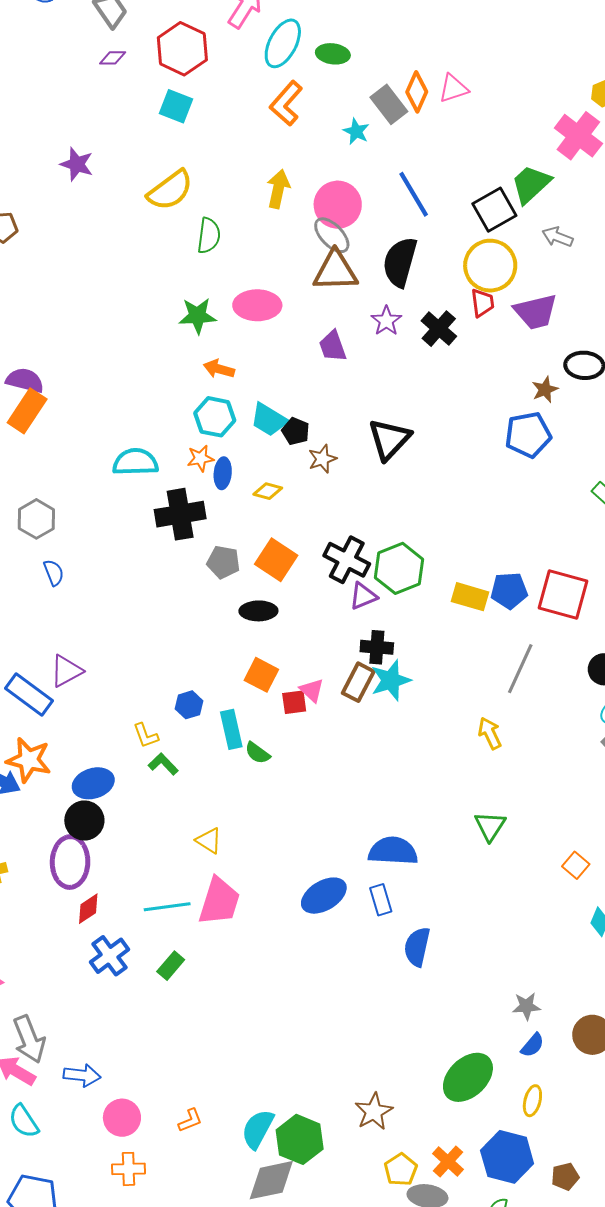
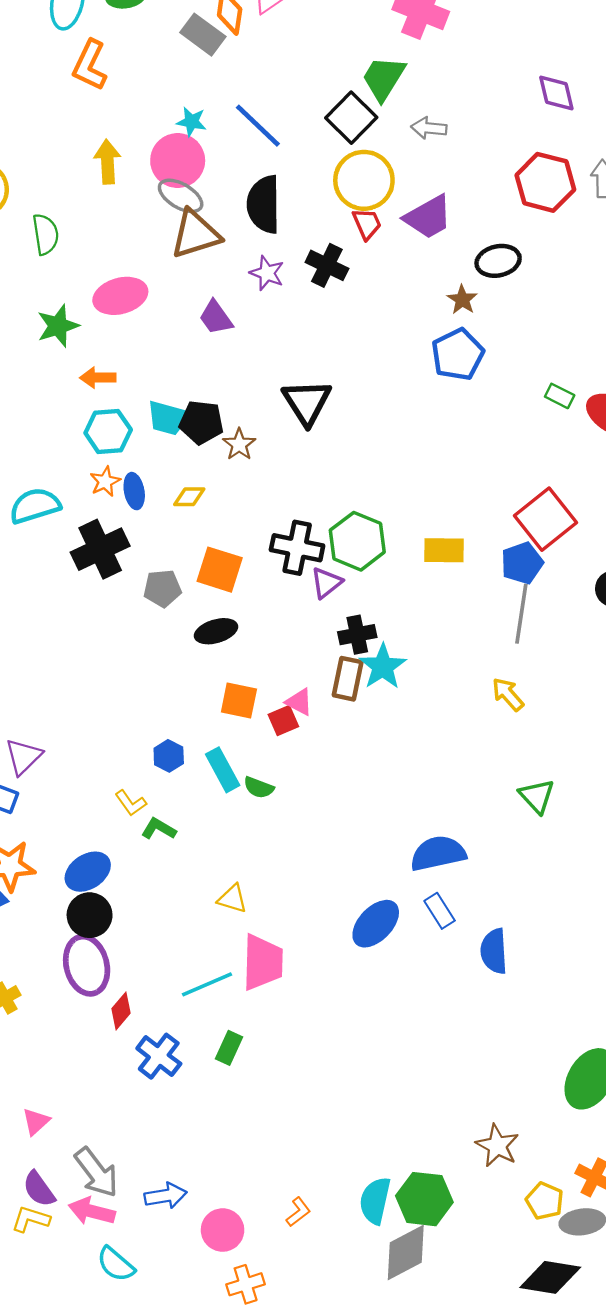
cyan star: (356, 131) -> (192, 122), moved
black pentagon: (296, 431) -> (201, 422), size x1.4
blue pentagon: (509, 591) -> (522, 563), moved
red square: (563, 594) -> (545, 519), turned -38

